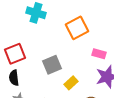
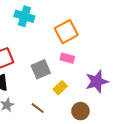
pink rectangle: (99, 54) -> (67, 58), moved

